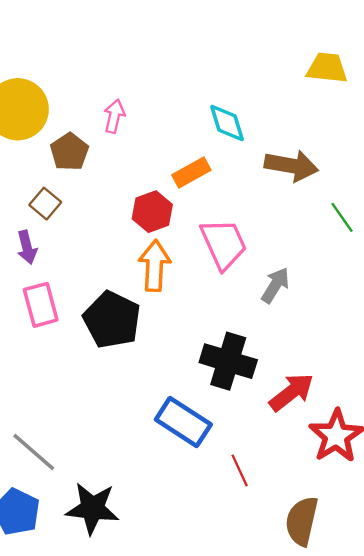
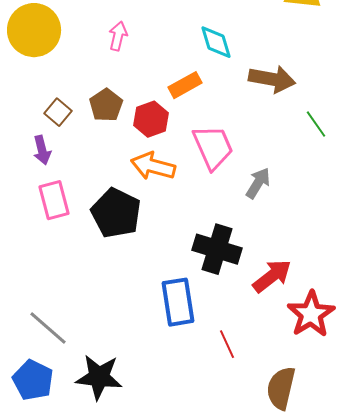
brown pentagon: (69, 152) -> (106, 105), moved
orange arrow: (155, 266) -> (153, 166), turned -78
blue rectangle: (183, 422) -> (178, 302), turned 48

